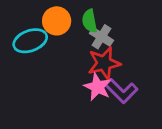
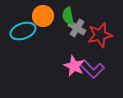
red star: (104, 63) -> (100, 35), moved

